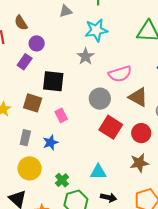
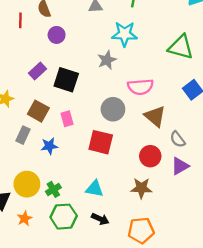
purple rectangle: (25, 62) -> (38, 71), moved
brown square: (33, 103) -> (38, 111), moved
red square: (111, 127) -> (101, 142), moved, turned -30
yellow circle: (30, 168) -> (27, 184), moved

